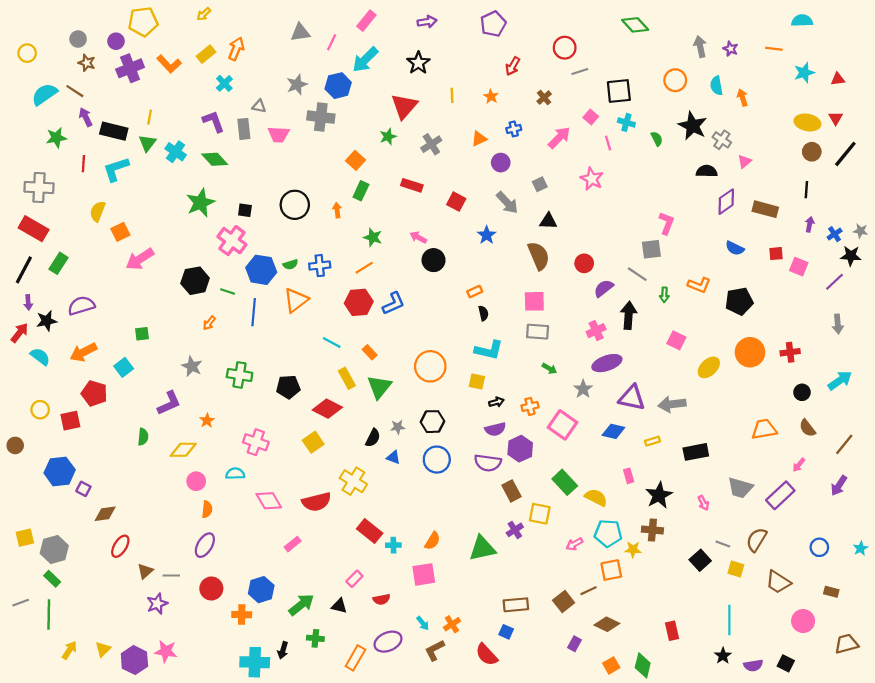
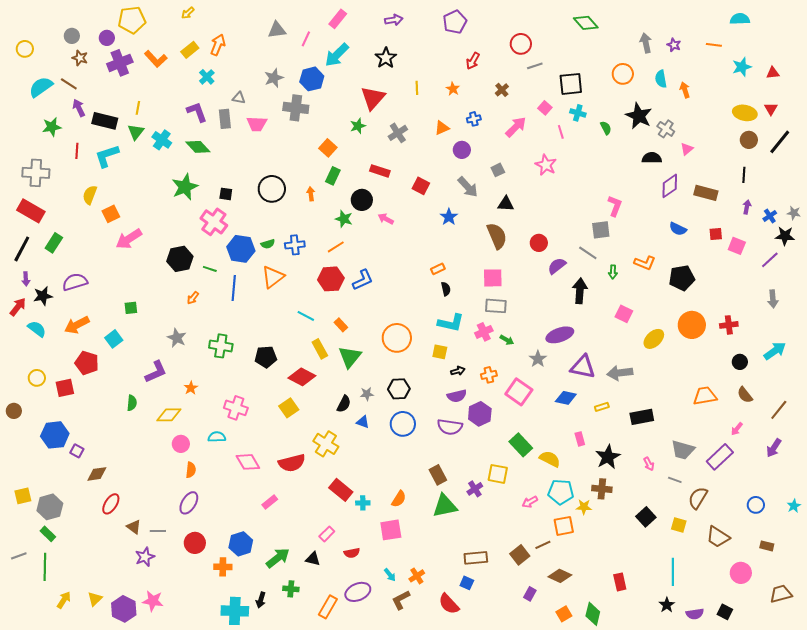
black circle: (434, 260) -> (362, 200), moved
pink cross: (596, 331) -> (484, 332), moved
brown rectangle: (512, 491) -> (438, 475), moved
gray line: (723, 544) -> (675, 480), moved
brown triangle: (145, 571) -> (134, 527), turned -42

